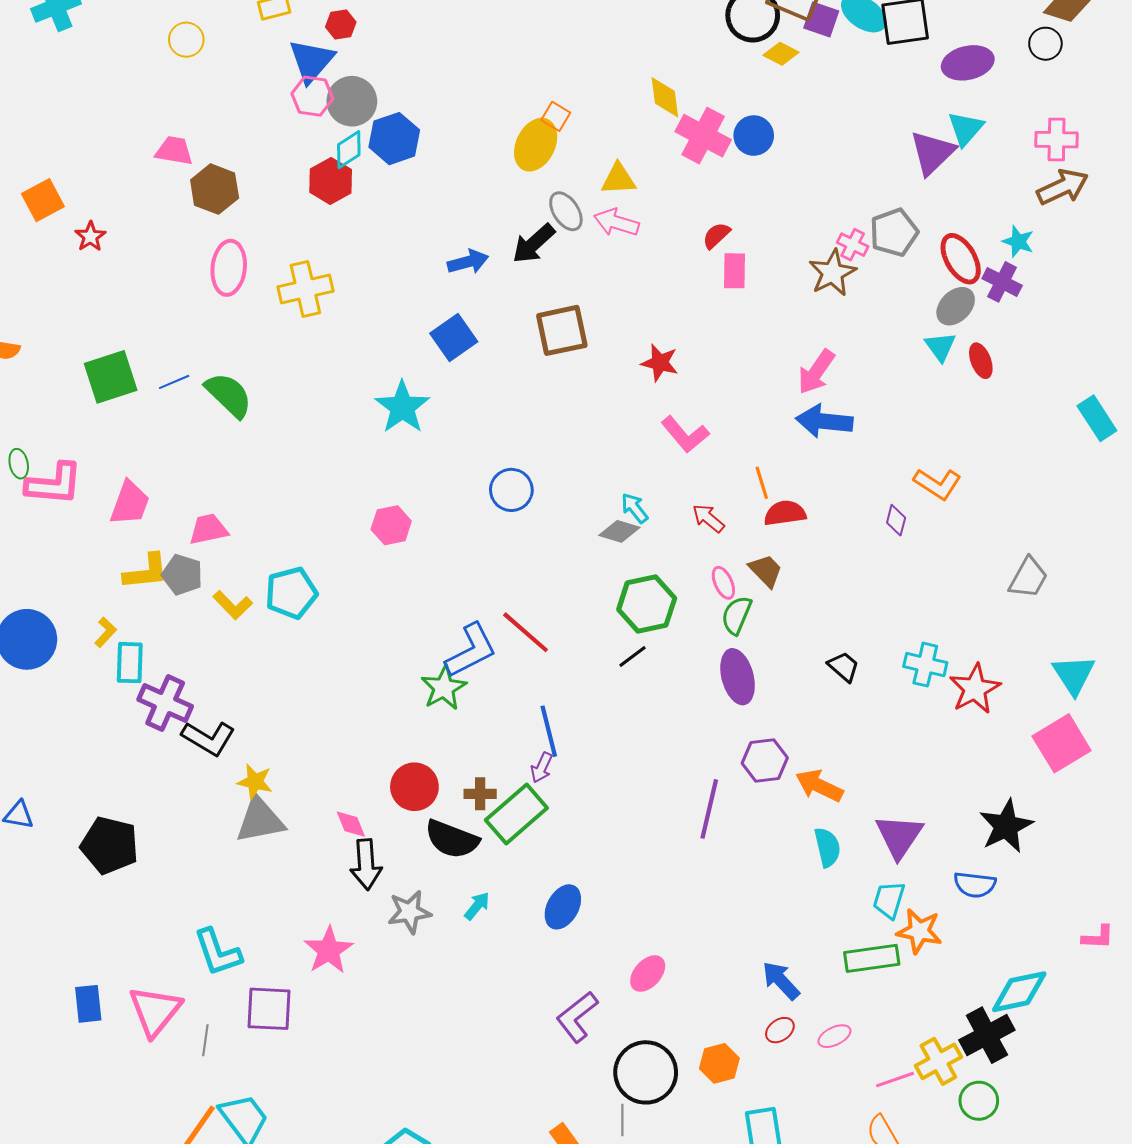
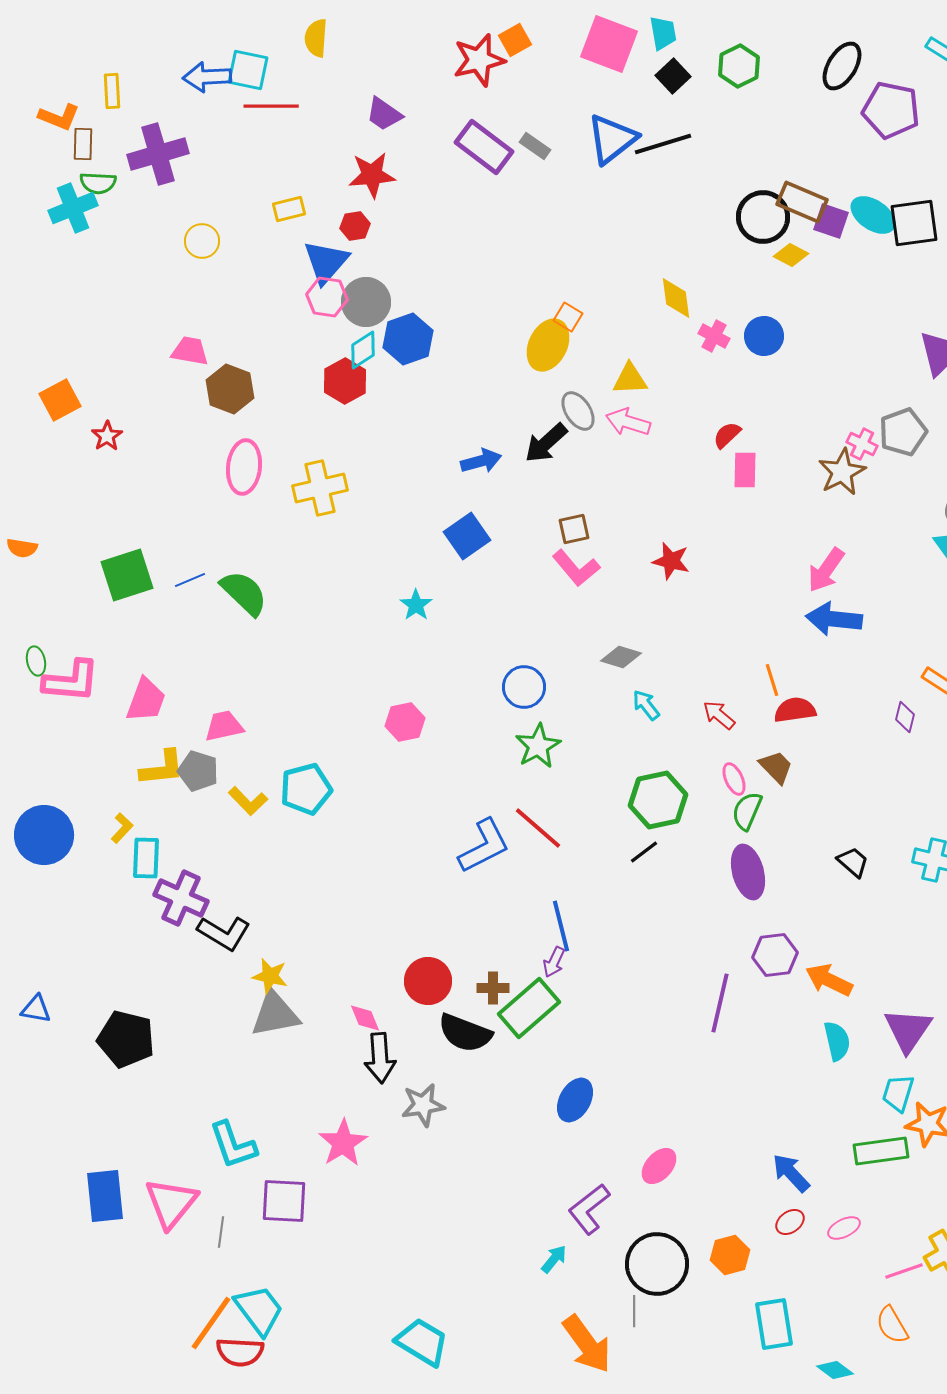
pink cross: (703, 136) -> (714, 336), size x0.6
brown square: (562, 330) -> (574, 529), size x0.6
cyan star: (402, 407) -> (416, 605), size x0.6
pink L-shape: (685, 434) -> (576, 568), moved
gray diamond: (619, 531) -> (621, 657), moved
green star: (444, 688) -> (538, 746), moved
cyan arrow: (477, 906) -> (554, 1259), moved
blue rectangle: (88, 1004) -> (105, 1196), size x1.4

